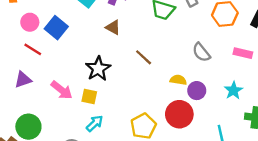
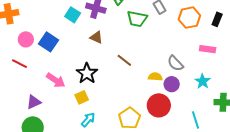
red line: (33, 49) -> (20, 64), moved
gray semicircle: (201, 52) -> (175, 63), moved
purple triangle: (23, 80) -> (34, 102), moved
pink arrow: (62, 90) -> (56, 80), moved
yellow square: (89, 97) -> (82, 97), turned -32

